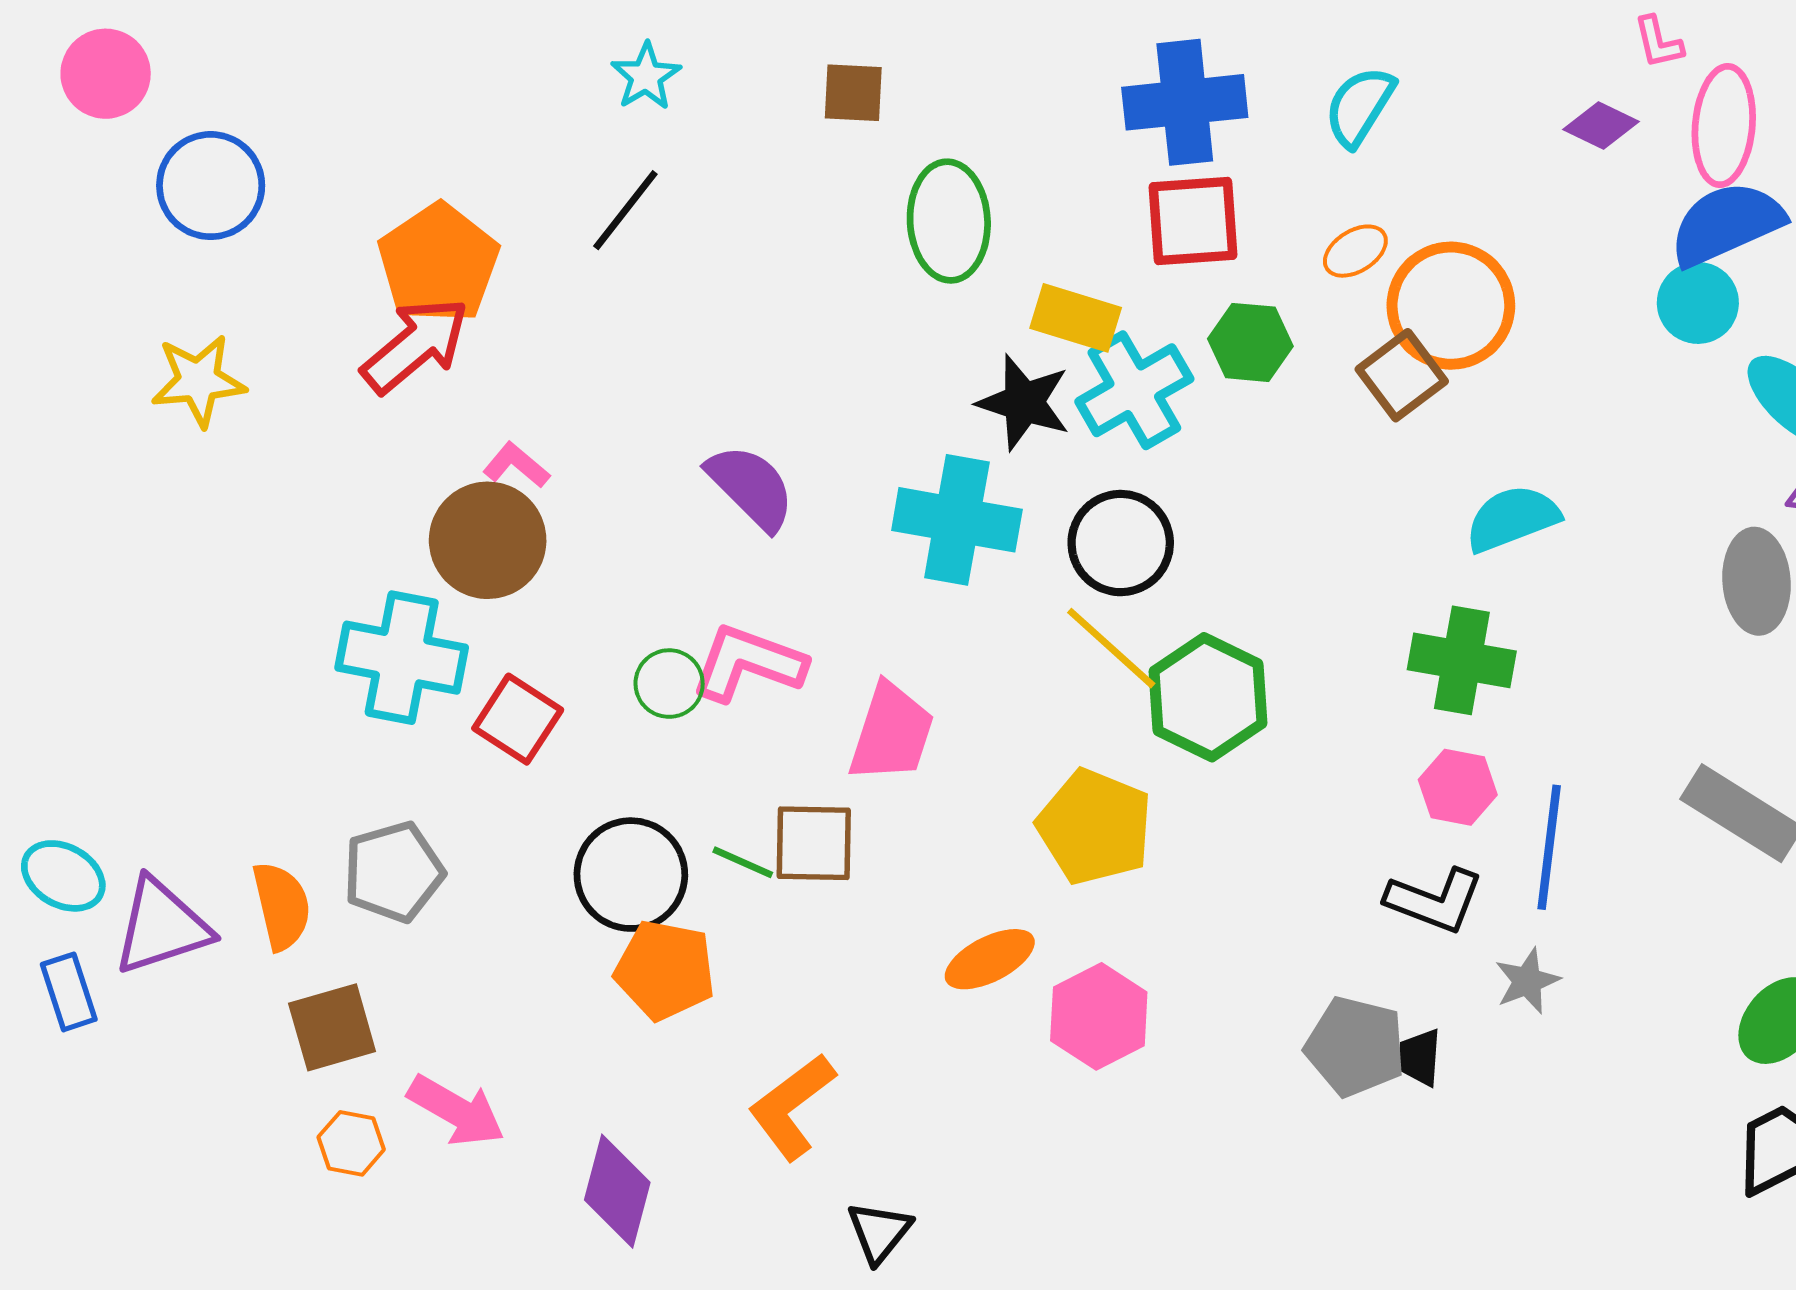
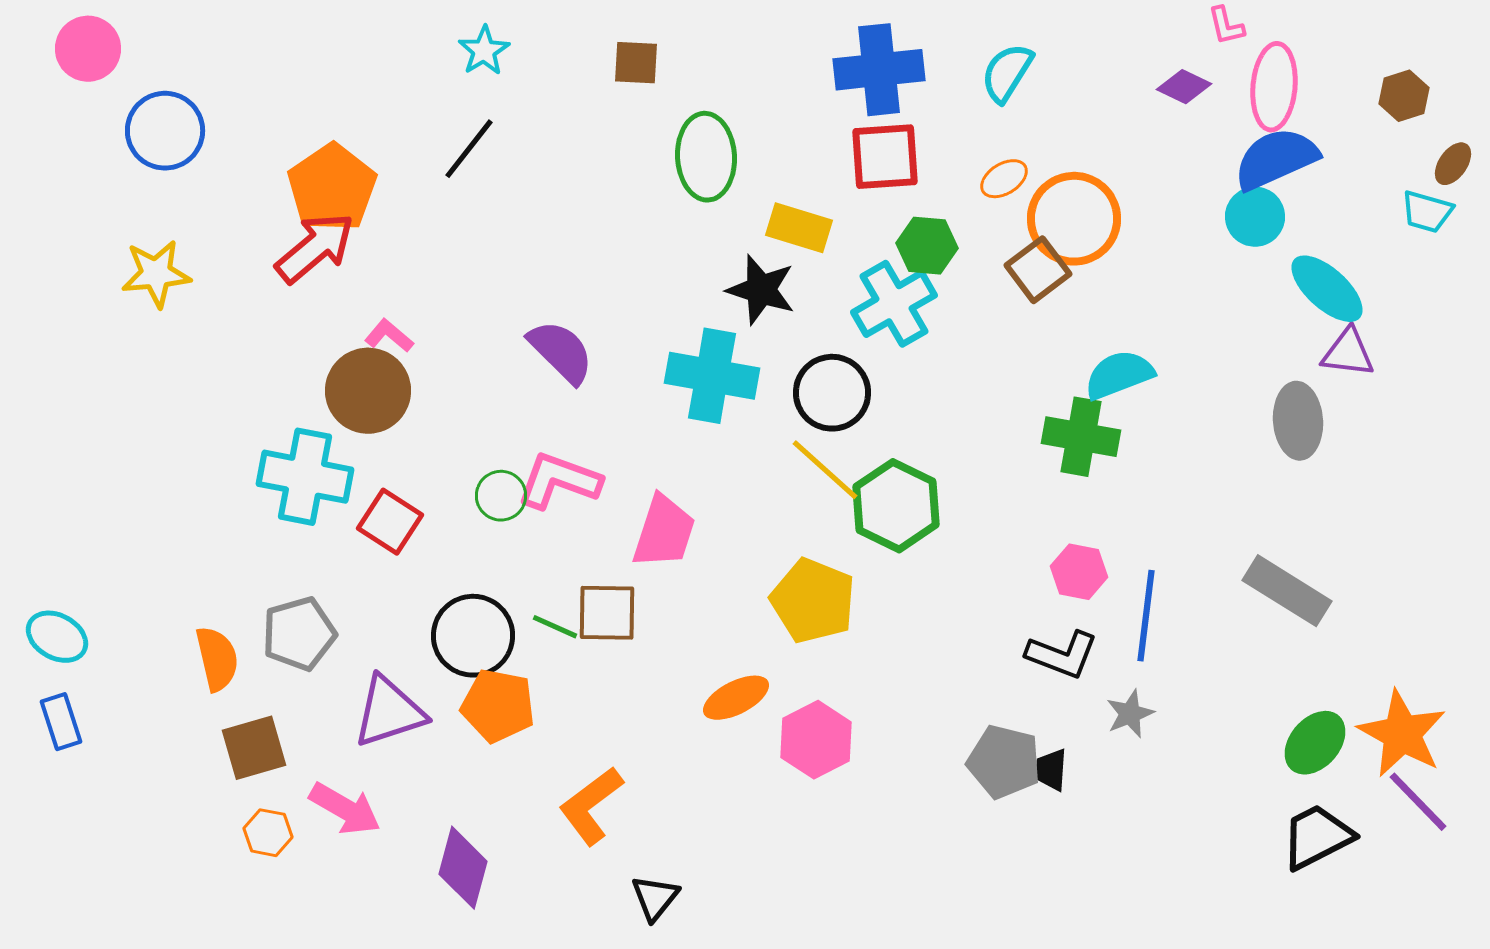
cyan cross: (1134, 390) -> (894, 304), moved
green cross: (1462, 660) -> (1081, 437), moved
purple triangle: (162, 926) -> (389, 712), moved

